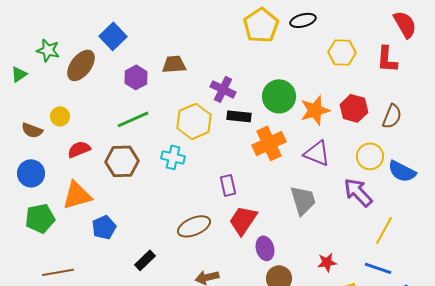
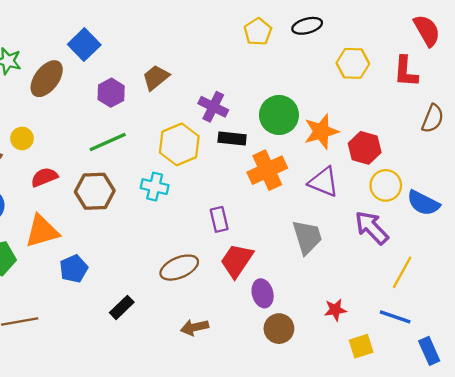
yellow pentagon: (261, 25) -> (258, 32), size x0.7
brown trapezoid: (174, 64) -> (156, 77), turned -35
red hexagon: (354, 108) -> (365, 148), moved
brown semicircle: (392, 116) -> (433, 119), moved

